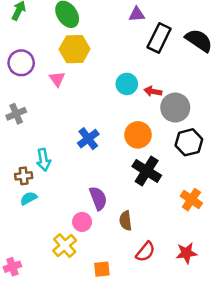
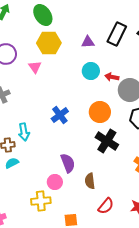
purple triangle: (137, 14) -> (88, 42), moved
yellow cross: (65, 246) -> (41, 201), turned 36

